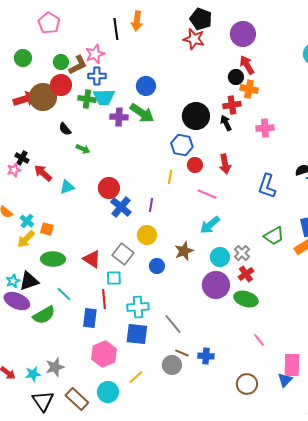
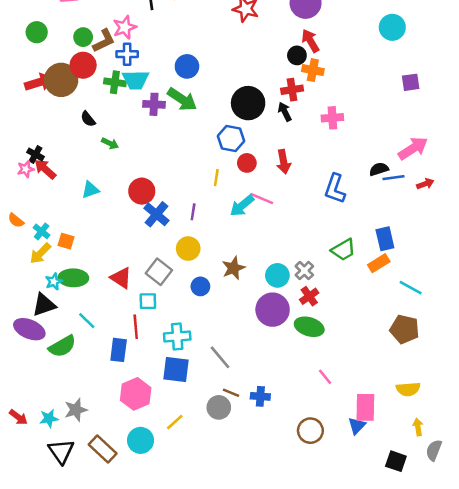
red arrow: (43, 173) -> (45, 169), moved
cyan arrow: (210, 225) -> (242, 206), moved
cyan star: (13, 281) -> (54, 282), moved

